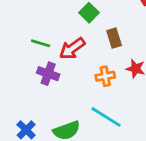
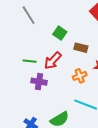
brown rectangle: (114, 38) -> (81, 48), turned -48

